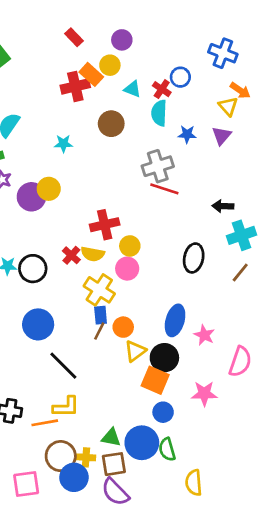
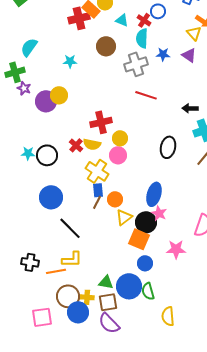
purple triangle: (222, 136) -> (189, 55), turned -35
gray cross: (158, 166) -> (136, 64), moved
pink star: (204, 335) -> (159, 213), moved

